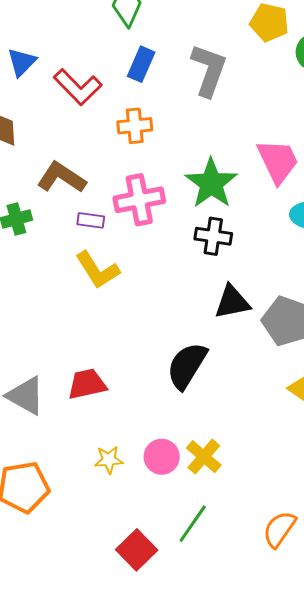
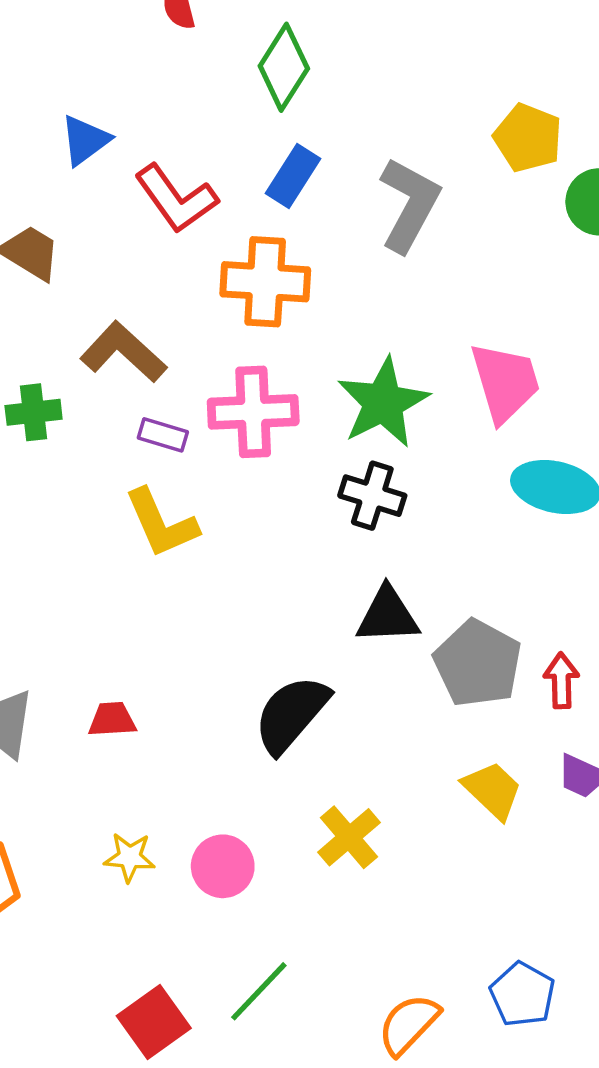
orange cross: (135, 126) -> (265, 282), size x1.4
red trapezoid: (87, 384) -> (112, 719), size x0.7
yellow cross: (204, 457) -> (349, 837), moved

